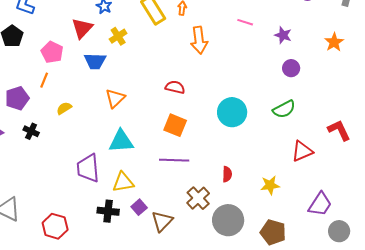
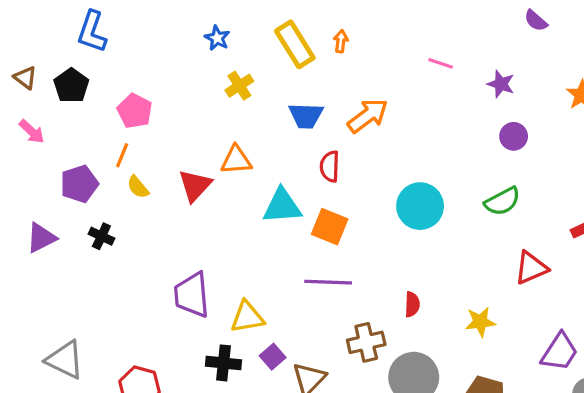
red triangle: (82, 28) -> (195, 185), moved
orange arrow: (199, 40) -> (368, 116), moved, turned -120
blue trapezoid: (95, 61) -> (306, 116), moved
red semicircle: (175, 87) -> (330, 166), turned -102
orange triangle: (115, 98) -> (236, 160), moved, turned 40
yellow semicircle: (64, 108) -> (138, 187), moved, turned -98
cyan triangle: (121, 141) -> (282, 206), moved
brown cross: (198, 198) -> (366, 342), turned 30

